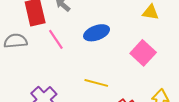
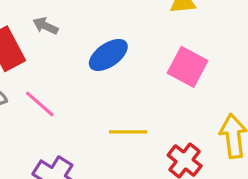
pink line: (56, 39) -> (40, 104), moved

